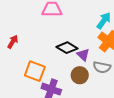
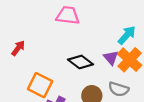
purple triangle: (83, 55) -> (111, 58), moved

